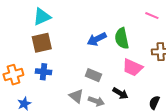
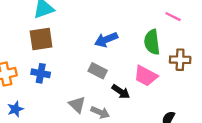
green semicircle: (122, 38) -> (152, 42), moved
gray rectangle: (93, 75) -> (98, 71), moved
black arrow: (120, 93) -> (121, 92), moved

